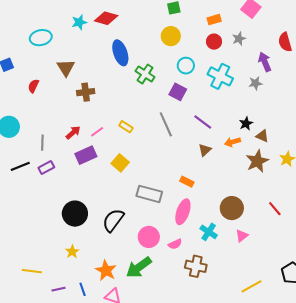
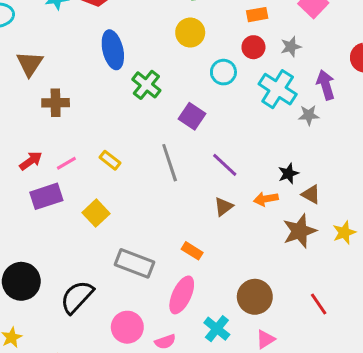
cyan circle: (186, 66) -> (223, 72), moved
cyan cross: (220, 76) -> (278, 89), moved

